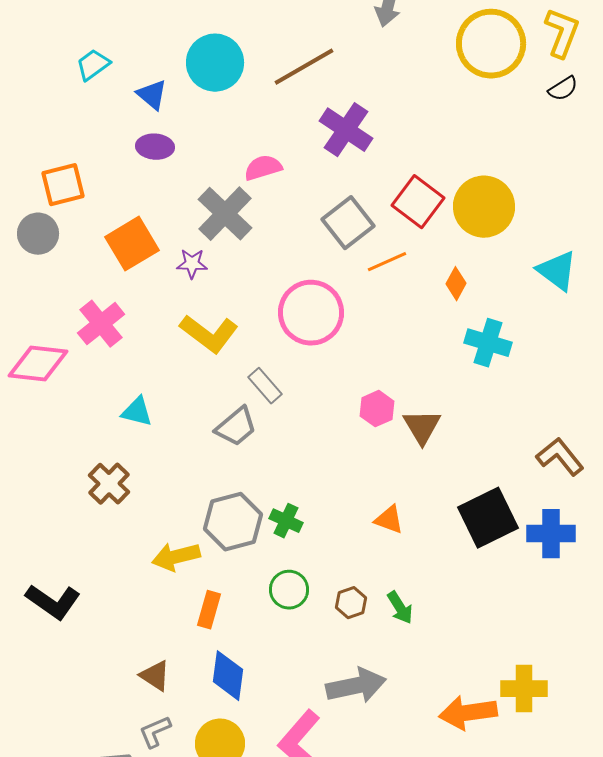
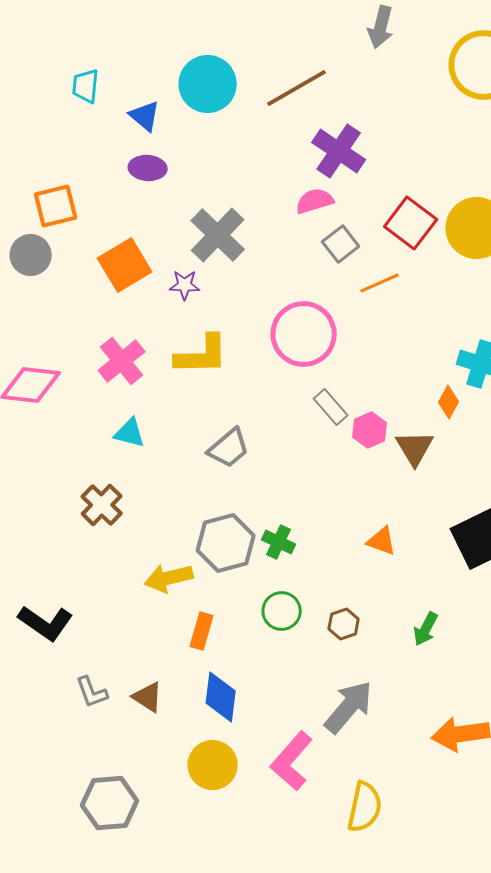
cyan trapezoid: (93, 65) -> (86, 86), turned -48
pink semicircle: (263, 168) -> (315, 201), moved
gray square: (348, 223) -> (341, 244), size x0.7
orange diamond: (456, 284) -> (449, 402), moved
pink cross: (101, 324) -> (122, 361), moved
yellow L-shape: (209, 334) -> (202, 355), turned -38
gray rectangle: (265, 386) -> (331, 407), moved
green arrow: (400, 608) -> (426, 629), moved, turned 60
gray arrow: (356, 686) -> (349, 707), turned -38
gray L-shape: (155, 732) -> (92, 692), moved, turned -87

